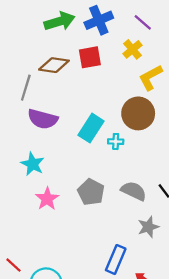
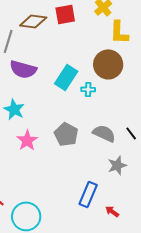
yellow L-shape: (151, 77) -> (119, 32), turned -60

